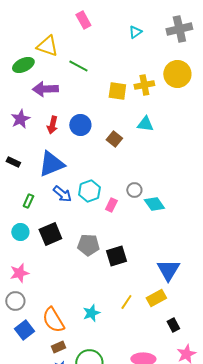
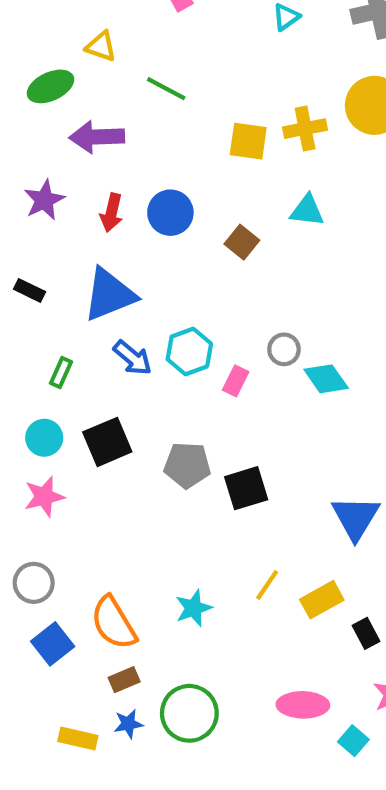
yellow triangle: (47, 46) -> (101, 46), size x0.7
pink star: (19, 273) -> (44, 497), moved
yellow rectangle: (156, 298) -> (322, 600), moved

